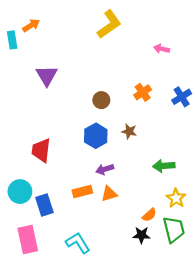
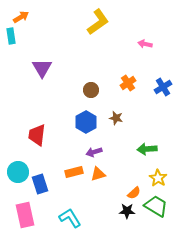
orange arrow: (31, 25) -> (21, 17), moved
green trapezoid: (174, 229) -> (156, 206), turned -45

